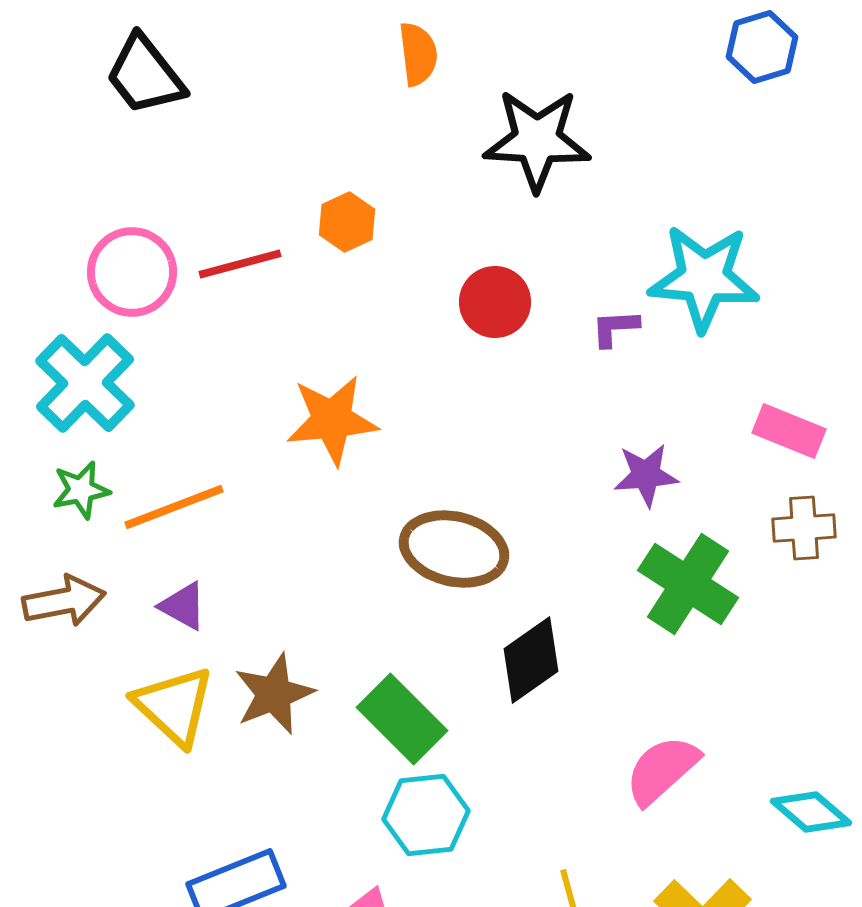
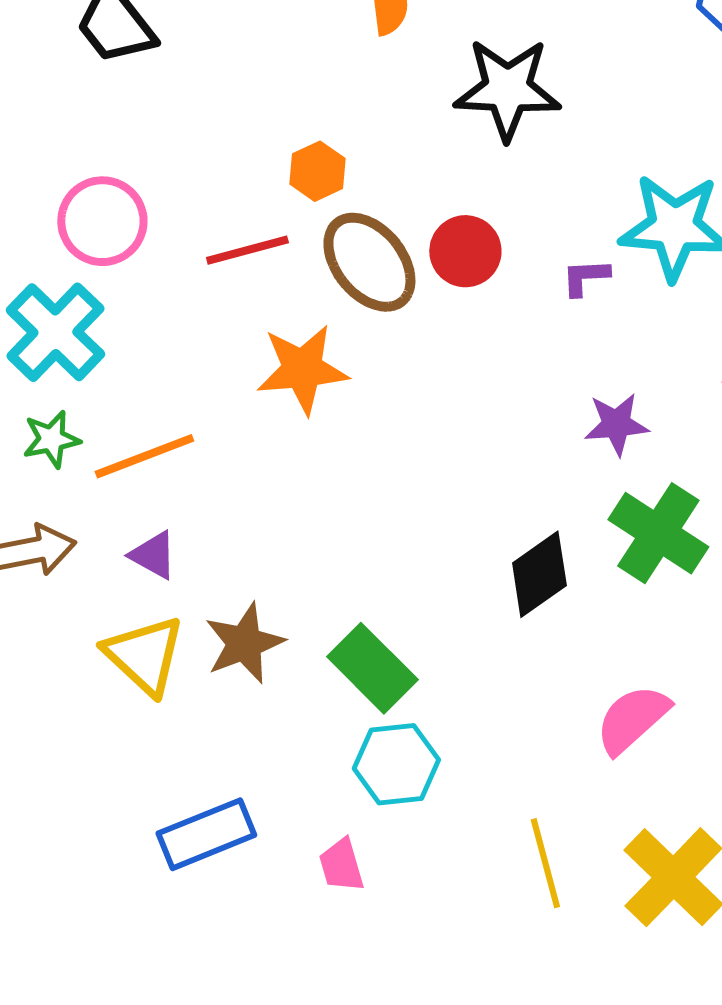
red line: (240, 264) -> (247, 250), moved
brown ellipse: (454, 549) -> (369, 262), moved, turned 38
black diamond: (531, 660) -> (539, 574), moved

